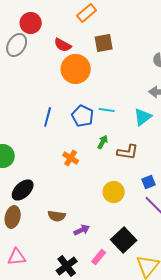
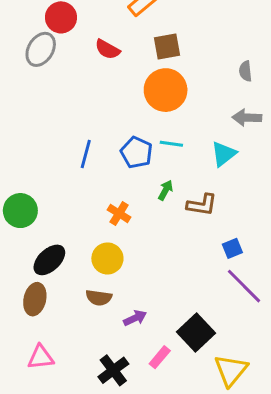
orange circle: (76, 69) -> (166, 90), moved
yellow circle: (114, 192) -> (107, 258), moved

